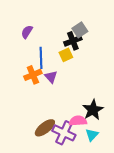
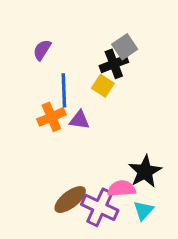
yellow square: (66, 55) -> (103, 86), turned -32
purple triangle: (51, 77) -> (79, 120), turned -40

